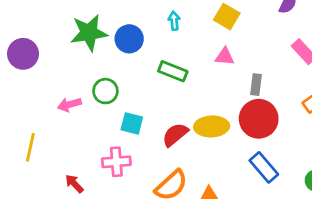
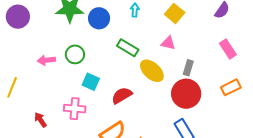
yellow ellipse: (212, 126) -> (152, 71), moved, turned 35

